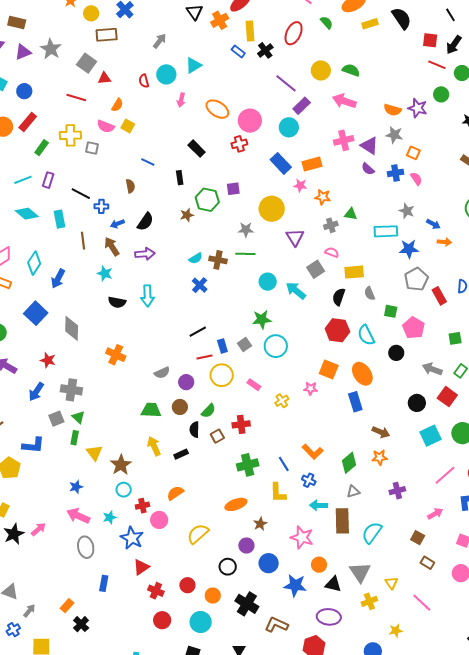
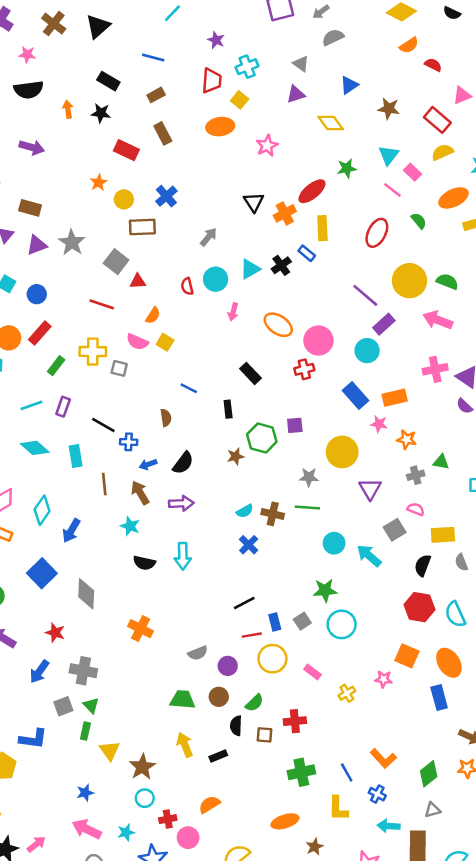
black cross: (265, 50) -> (281, 265), moved
yellow circle: (321, 70) -> (410, 281), size x1.4
brown square: (217, 436) -> (264, 735), turned 32

